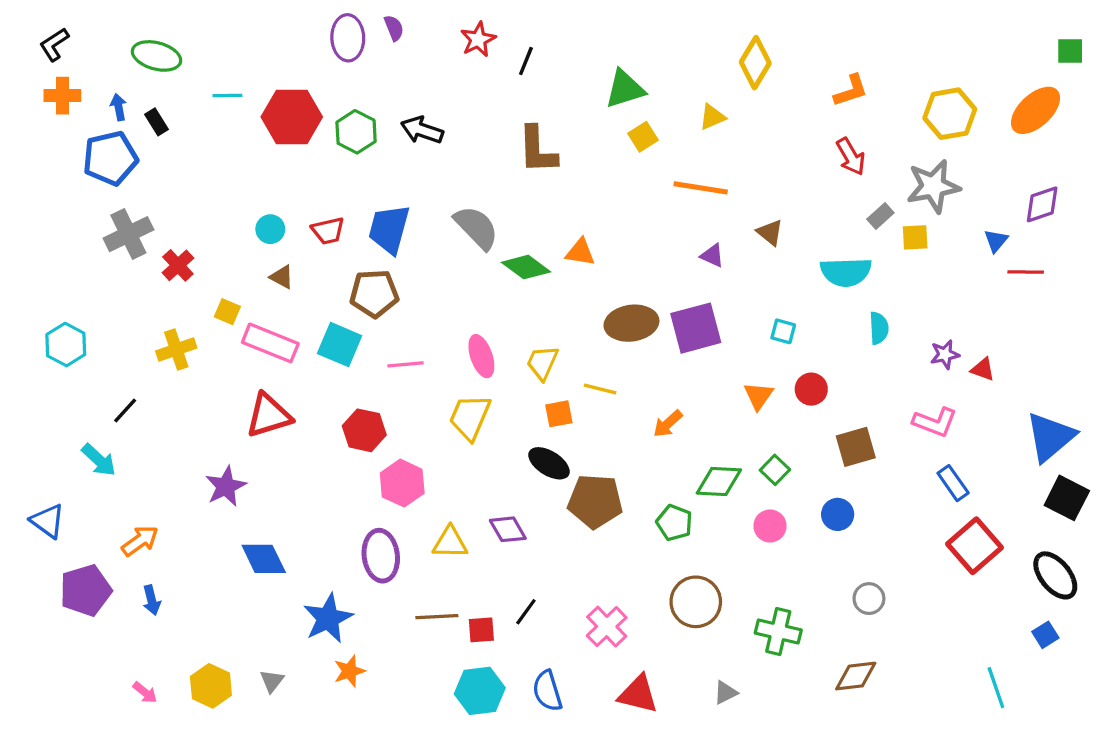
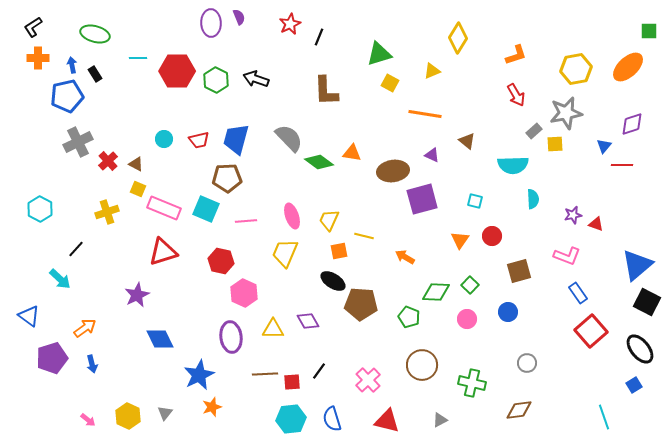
yellow square: (643, 137) -> (390, 83), turned -30
brown triangle: (282, 277) -> (136, 164), moved
brown ellipse: (631, 323) -> (393, 171), moved
orange arrow: (668, 424) -> (405, 257), turned 72

